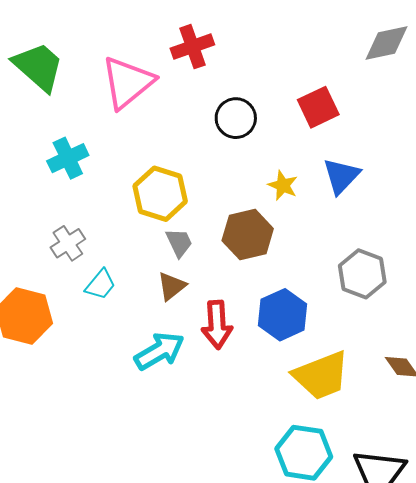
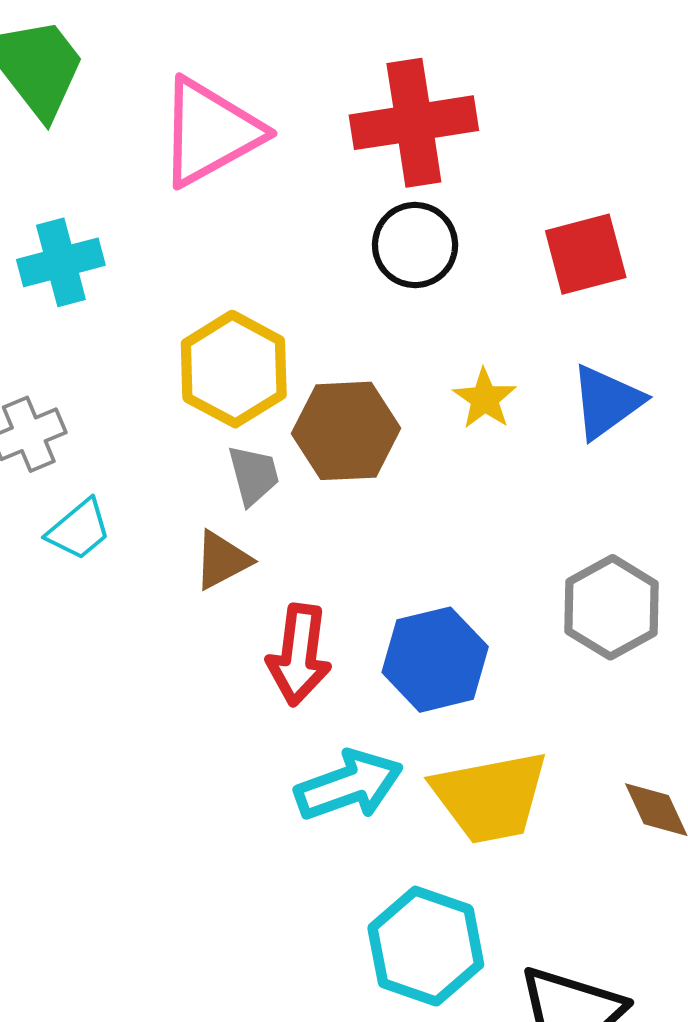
red cross: (192, 47) -> (414, 123), moved, size x1.4
brown hexagon: (248, 235) -> (346, 431), moved
cyan arrow: (159, 351) -> (349, 785), moved

